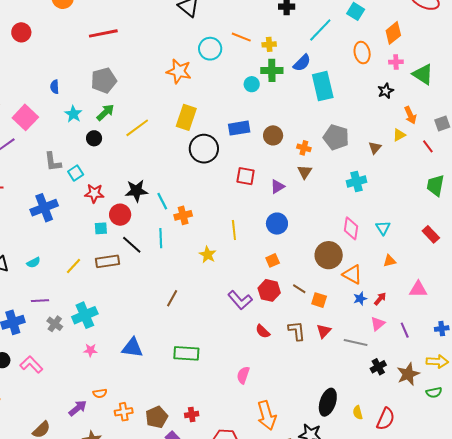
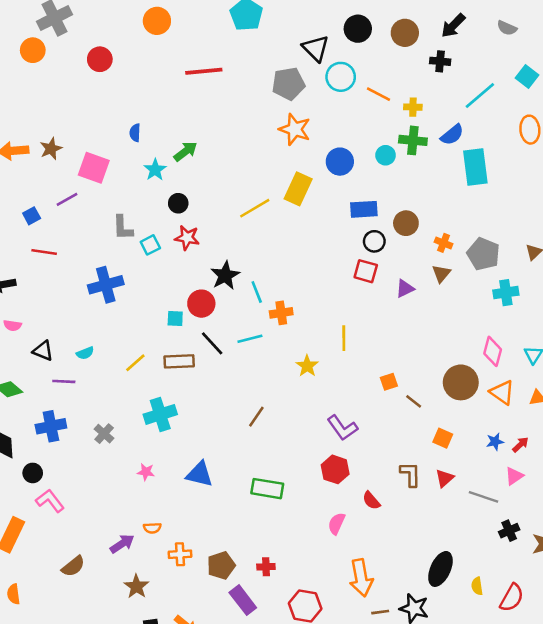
cyan circle: (210, 49) -> (341, 77), moved
gray pentagon: (104, 80) -> (288, 84), moved
green arrow: (105, 112) -> (186, 151), moved
pink square: (25, 117) -> (94, 168), turned -30
yellow line: (137, 128) -> (255, 208), moved
gray pentagon: (336, 137) -> (483, 254), moved
black circle: (204, 149) -> (374, 241), moved, size x0.6
black star: (136, 191) -> (225, 275), turned -30
red star: (94, 193) -> (187, 238), moved
blue circle: (277, 224) -> (340, 162), moved
cyan line: (161, 238) -> (250, 339), turned 72
orange triangle: (352, 274) -> (502, 392), moved
brown line: (299, 289) -> (414, 401), moved
red hexagon: (269, 290) -> (335, 469), moved
purple line: (40, 301) -> (64, 381), moved
cyan cross: (85, 315) -> (160, 414), moved
red semicircle: (263, 331) -> (371, 501), moved
pink L-shape: (31, 365) -> (50, 501), moved

